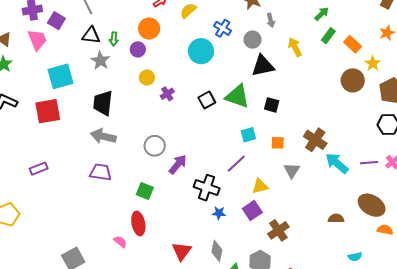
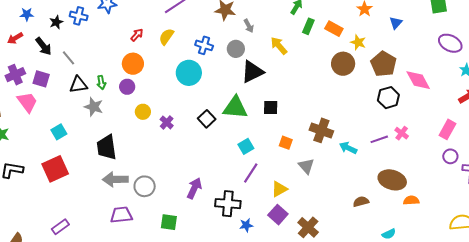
cyan square: (61, 76) -> (59, 132), size x0.6
cyan square: (248, 135) -> (246, 146), moved
orange square: (278, 143) -> (286, 143), turned 32
gray circle: (155, 146) -> (145, 186), moved
cyan arrow: (337, 163) -> (348, 148), size x0.7

